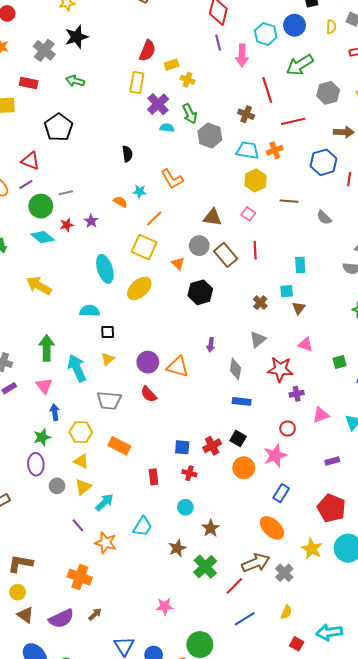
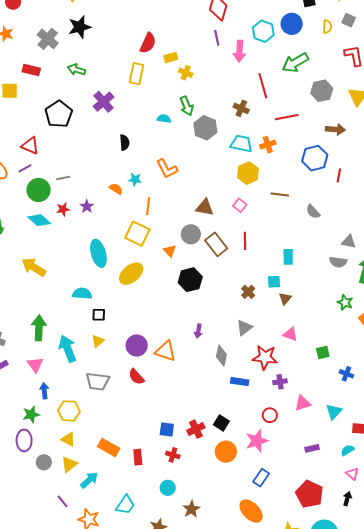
purple cross: (158, 104) -> (104, 102), moved
orange line: (154, 218) -> (148, 206), turned -42
blue rectangle: (242, 401) -> (240, 382), moved
orange rectangle: (119, 446) -> (109, 448), moved

